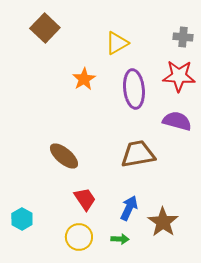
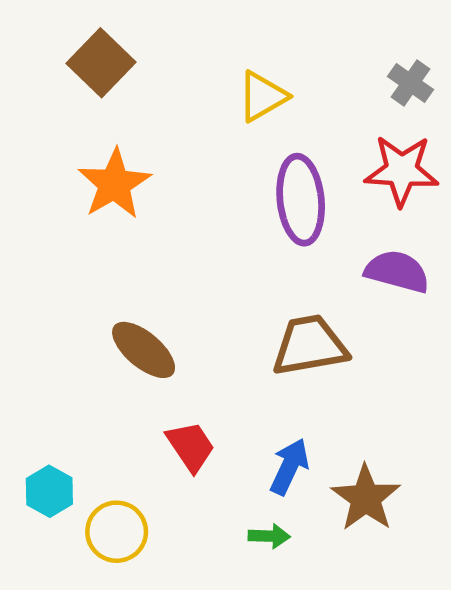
gray cross: (183, 37) -> (411, 83), turned 30
orange star: (84, 79) -> (114, 184), moved, size x1.4
yellow circle: (79, 237) -> (117, 532), moved

